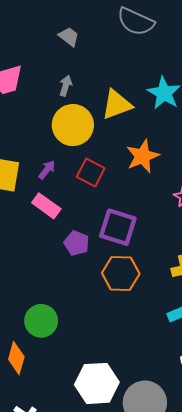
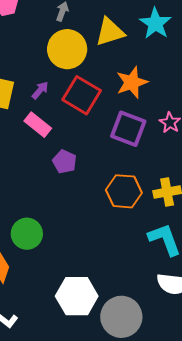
red square: (91, 172) -> (82, 95), size x1.4
purple square: (118, 227) -> (128, 129), moved
orange hexagon: (121, 273) -> (124, 191), moved

